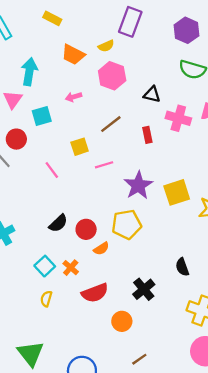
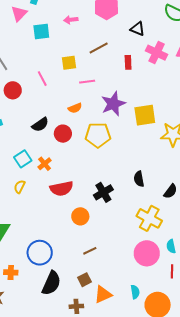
red circle: (16, 139) -> (13, 90), moved
orange semicircle: (101, 249) -> (75, 108), moved

